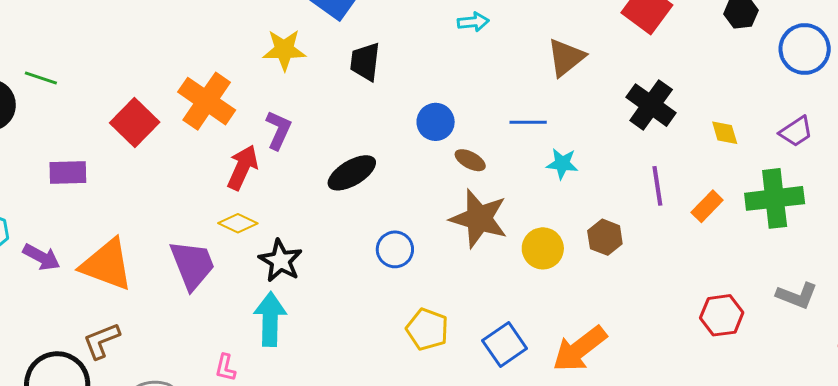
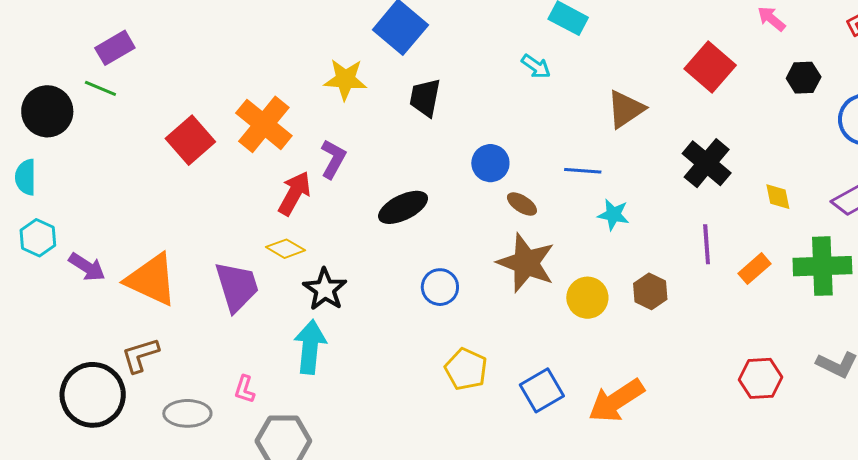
cyan arrow: (473, 22) -> (536, 66), turned 36
purple rectangle: (68, 172) -> (115, 48), moved, turned -33
pink L-shape: (225, 368) -> (245, 389), moved

